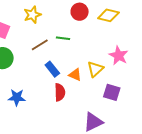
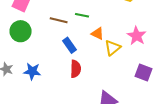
brown line: (40, 45) -> (59, 20), turned 42
orange triangle: (75, 75) -> (98, 34), moved
purple square: (112, 92) -> (144, 72), moved

